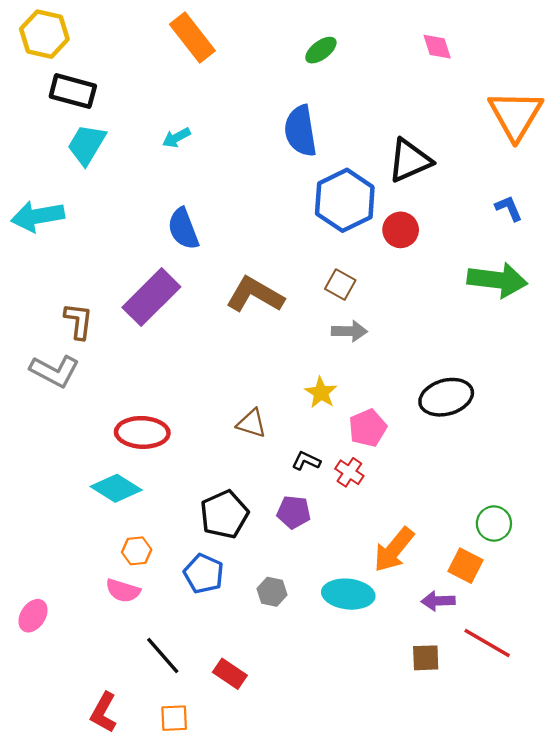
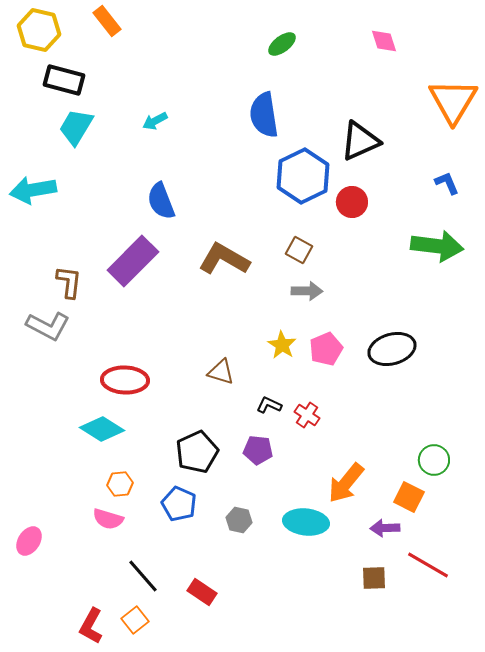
orange rectangle: (192, 38) -> (107, 21), moved, size x0.7
pink pentagon: (368, 428) -> (326, 349), moved
orange square: (174, 718) -> (135, 620), moved, turned -36

